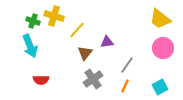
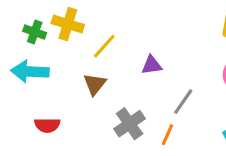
cyan arrow: (30, 46) -> (30, 71), turned 115
brown triangle: (85, 53) -> (95, 84), moved
orange line: (125, 86) -> (167, 135), moved

